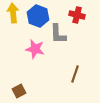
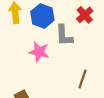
red cross: (77, 15) -> (85, 15), turned 35

